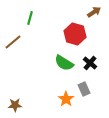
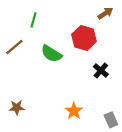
green semicircle: (64, 63) -> (51, 54), moved
gray rectangle: (84, 89) -> (111, 120), moved
brown star: (15, 105) -> (17, 108), moved

